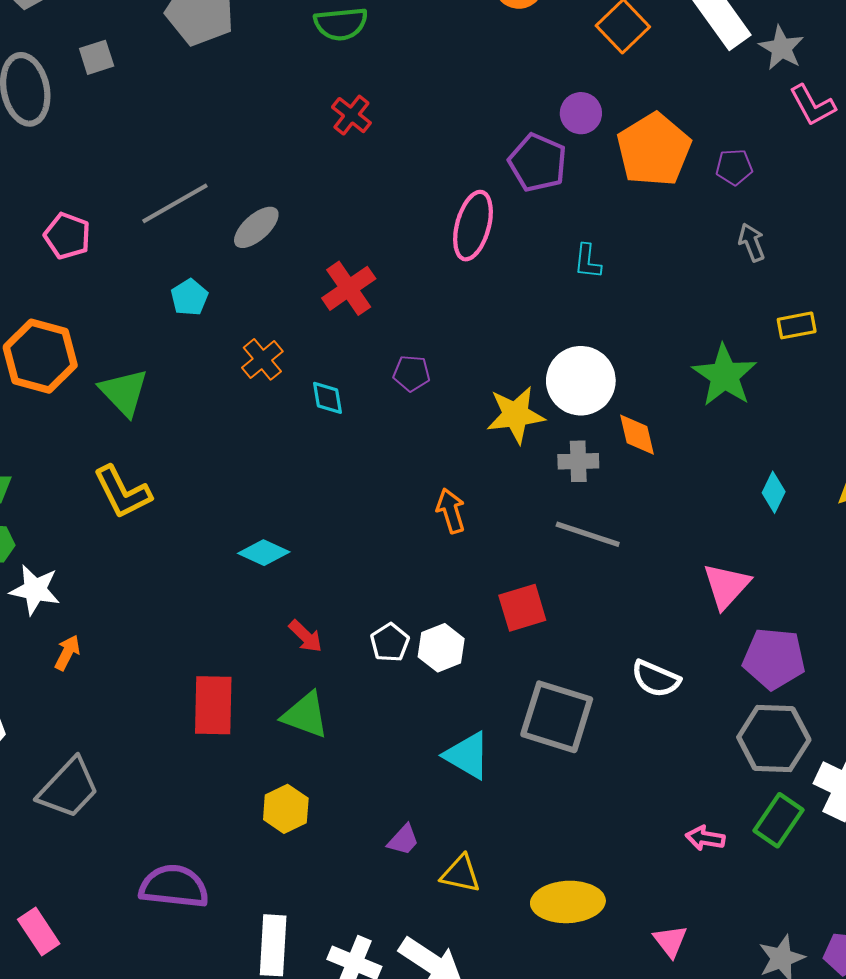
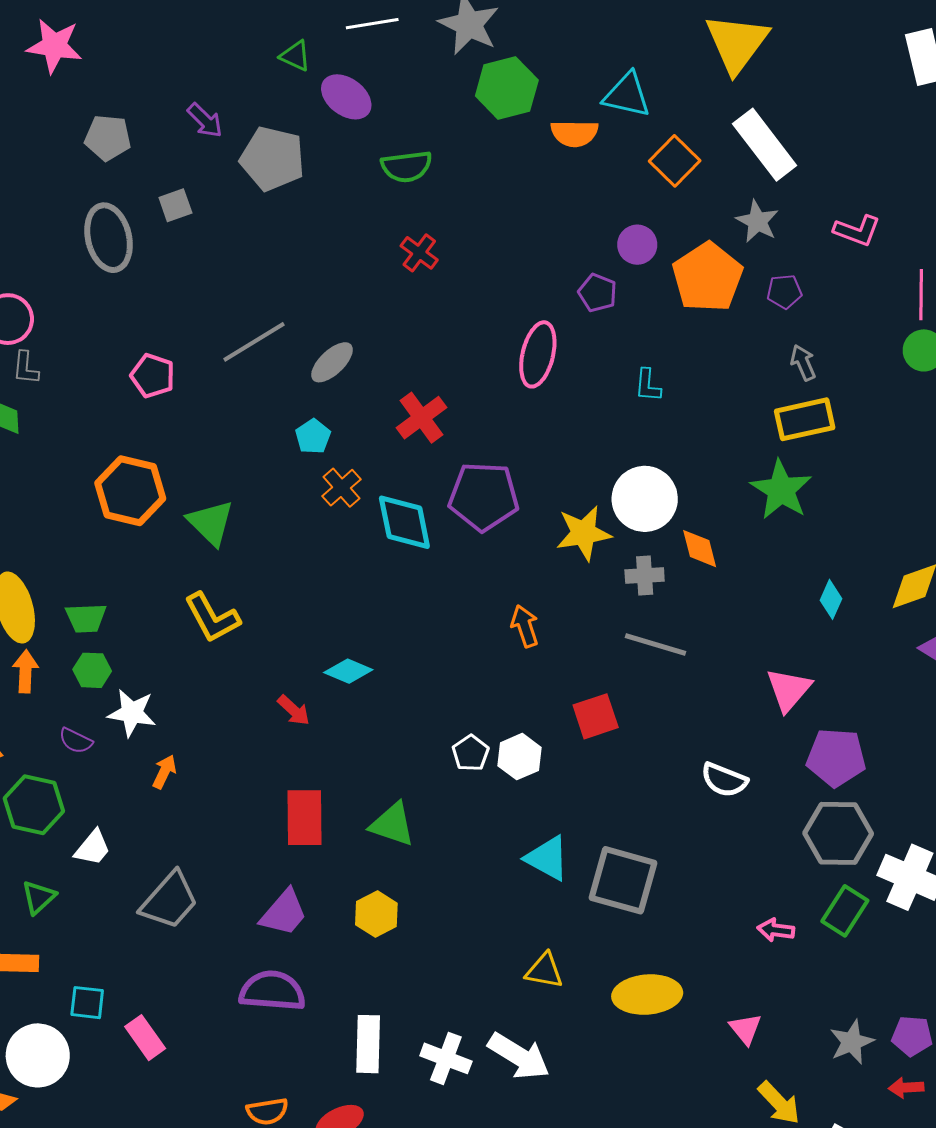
gray star: (781, 48) -> (757, 221), moved
pink L-shape: (812, 105) -> (857, 231), turned -39
purple pentagon: (538, 163) -> (598, 293), size x0.7
cyan pentagon: (189, 297) -> (313, 436), moved
yellow rectangle: (797, 325) -> (805, 419), moved, size x1.6
purple pentagon: (412, 373) -> (484, 497), size x2.0
cyan diamond: (328, 398) -> (404, 522), size x1.8
red arrow: (306, 636) -> (294, 710), moved
gray square: (557, 717) -> (623, 880), moved
purple trapezoid: (403, 840) -> (284, 913), moved, size x1.6

